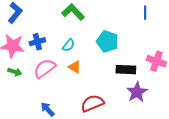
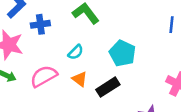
blue cross: (37, 42) -> (40, 24), moved
black rectangle: (126, 70) -> (108, 87), moved, turned -42

